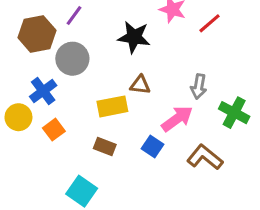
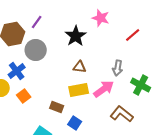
red line: (209, 23) -> (133, 35), moved
black star: (134, 37) -> (76, 36), turned 30
yellow rectangle: (112, 106) -> (79, 90), moved
blue square: (152, 146) -> (75, 123), moved

